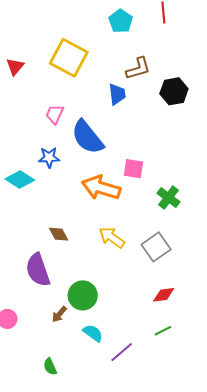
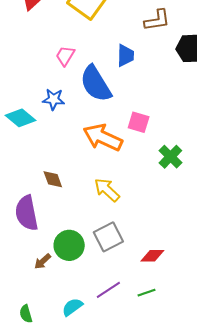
blue trapezoid: (117, 94) -> (125, 55), moved
gray square: (156, 247) -> (108, 237), moved
cyan semicircle: (93, 333) -> (72, 307), moved, turned -80
purple line: (122, 352) -> (108, 290), moved

